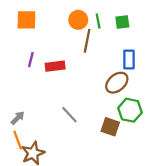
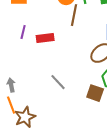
gray arrow: (18, 118) -> (11, 85), turned -56

